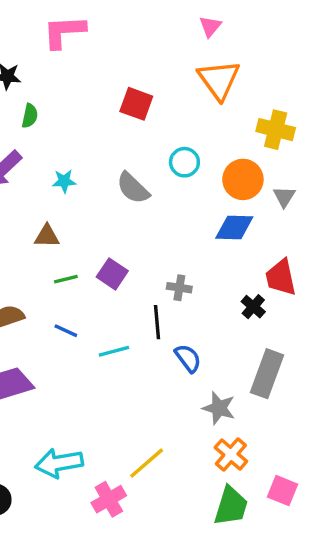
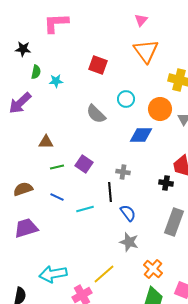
cyan star: (64, 181) -> (56, 81), moved
blue diamond: (234, 228) -> (141, 135), moved
black cross: (253, 307) -> (166, 183), turned -32
gray star: (219, 408) -> (129, 242), moved

